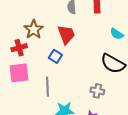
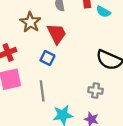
brown star: (34, 29) -> (30, 22), moved
cyan semicircle: (117, 34) -> (103, 12), moved

